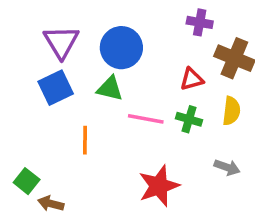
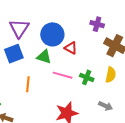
red triangle: (192, 79) -> (71, 48), moved, turned 40

